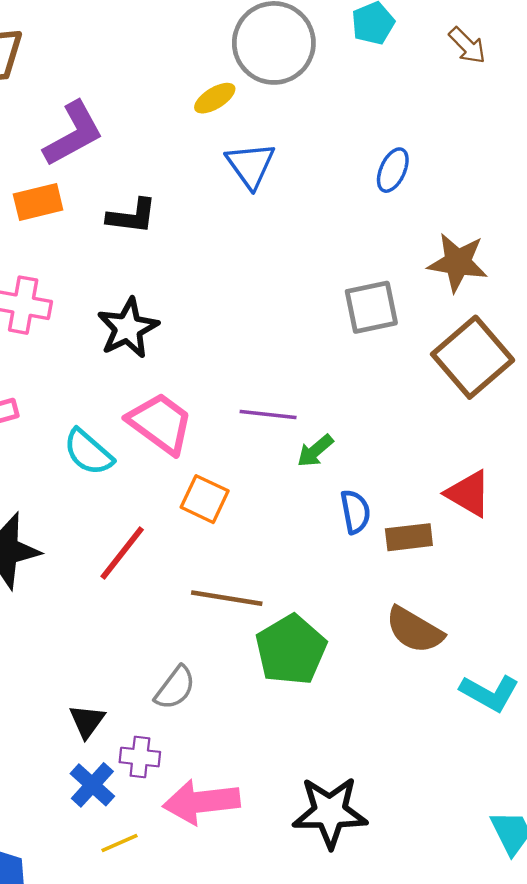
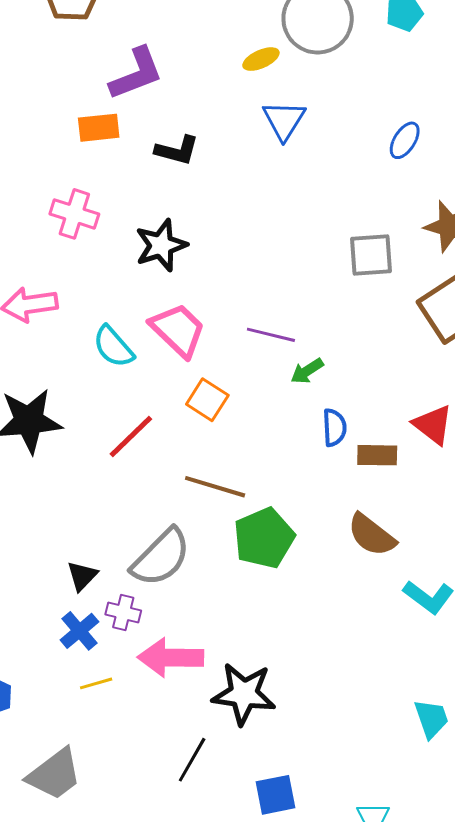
gray semicircle: (175, 688) -> (161, 557), size x1.6
black star: (330, 812) -> (244, 694), moved

